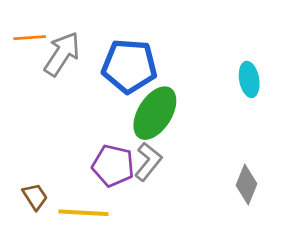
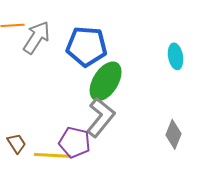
gray L-shape: (148, 162) -> (101, 117), size x1.4
purple pentagon: (113, 166) -> (75, 142), moved

